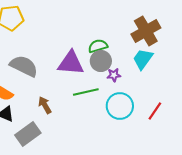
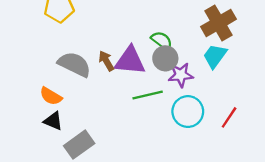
green semicircle: (98, 46) -> (162, 41), turned 54
purple star: (114, 75) -> (181, 75), size x1.5
brown arrow: (45, 105) -> (106, 61), moved

